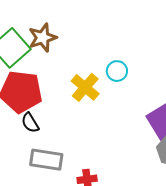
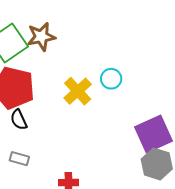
gray rectangle: (46, 160) -> (19, 159), moved, size x0.6

